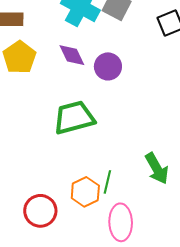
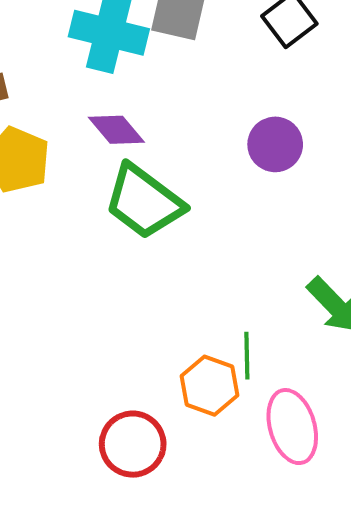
purple circle: (108, 66) -> (275, 144), moved
green trapezoid: (74, 118) -> (144, 202), moved, turned -114

